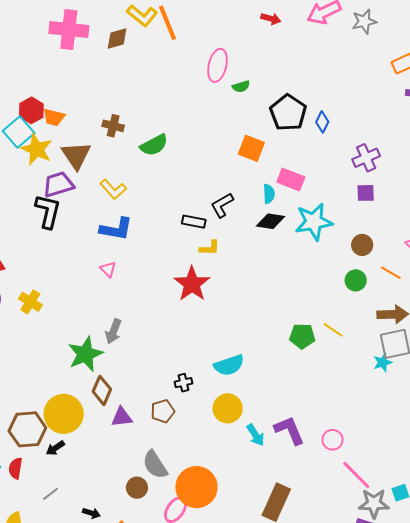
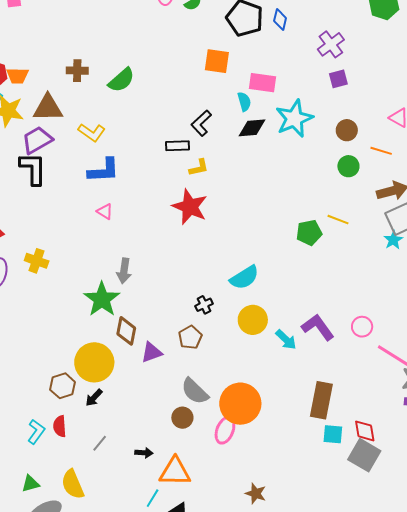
brown triangle: (76, 155) -> (48, 108), turned -44
brown hexagon: (27, 429) -> (63, 386), size x0.7

